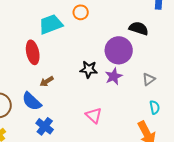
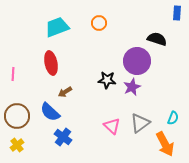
cyan trapezoid: (51, 24) -> (57, 27), moved
gray triangle: (149, 79) -> (140, 123), moved, size x1.5
cyan semicircle: (155, 107) -> (173, 118), turned 32

